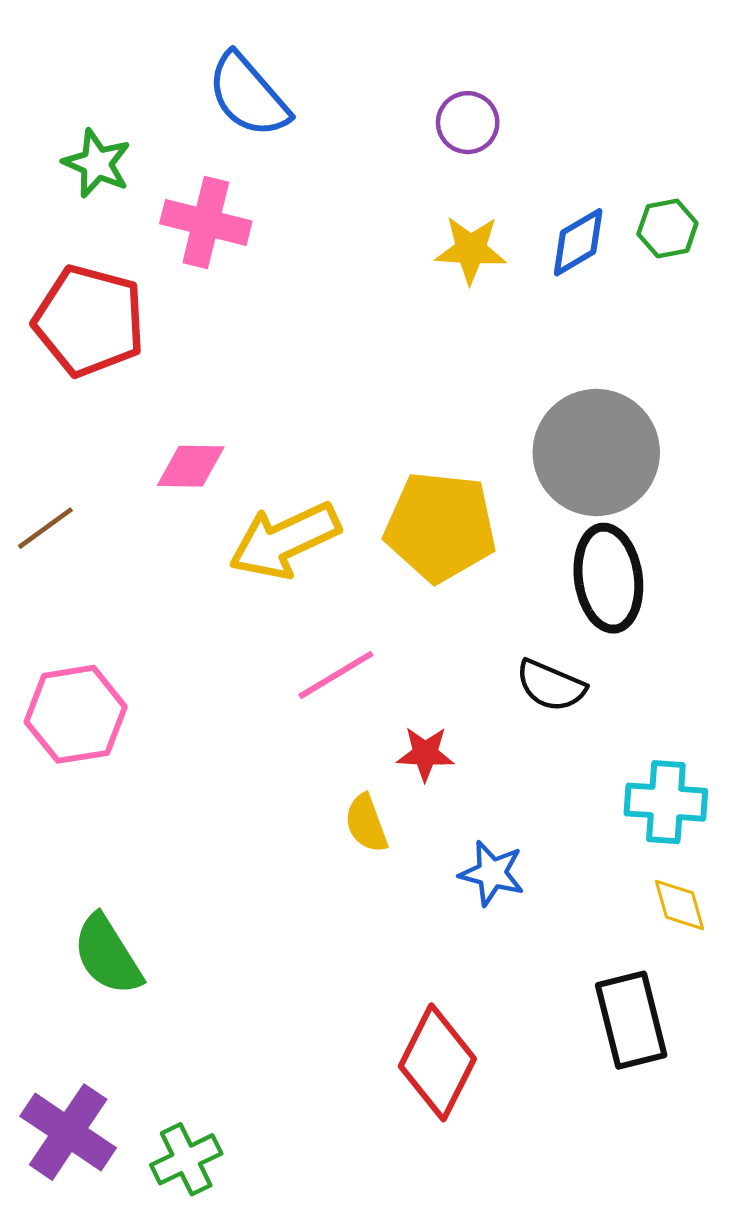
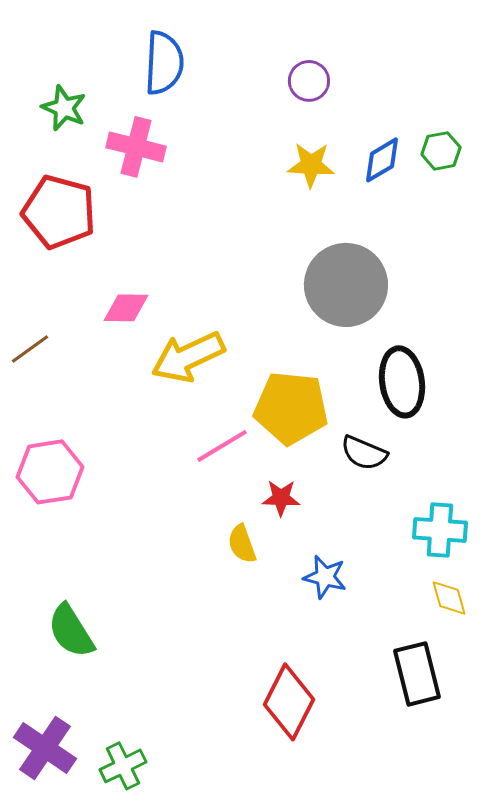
blue semicircle: (248, 95) -> (164, 63), turned -136
gray circle: (596, 453) -> (346, 285), moved
yellow pentagon: (440, 527) -> (291, 408), moved

